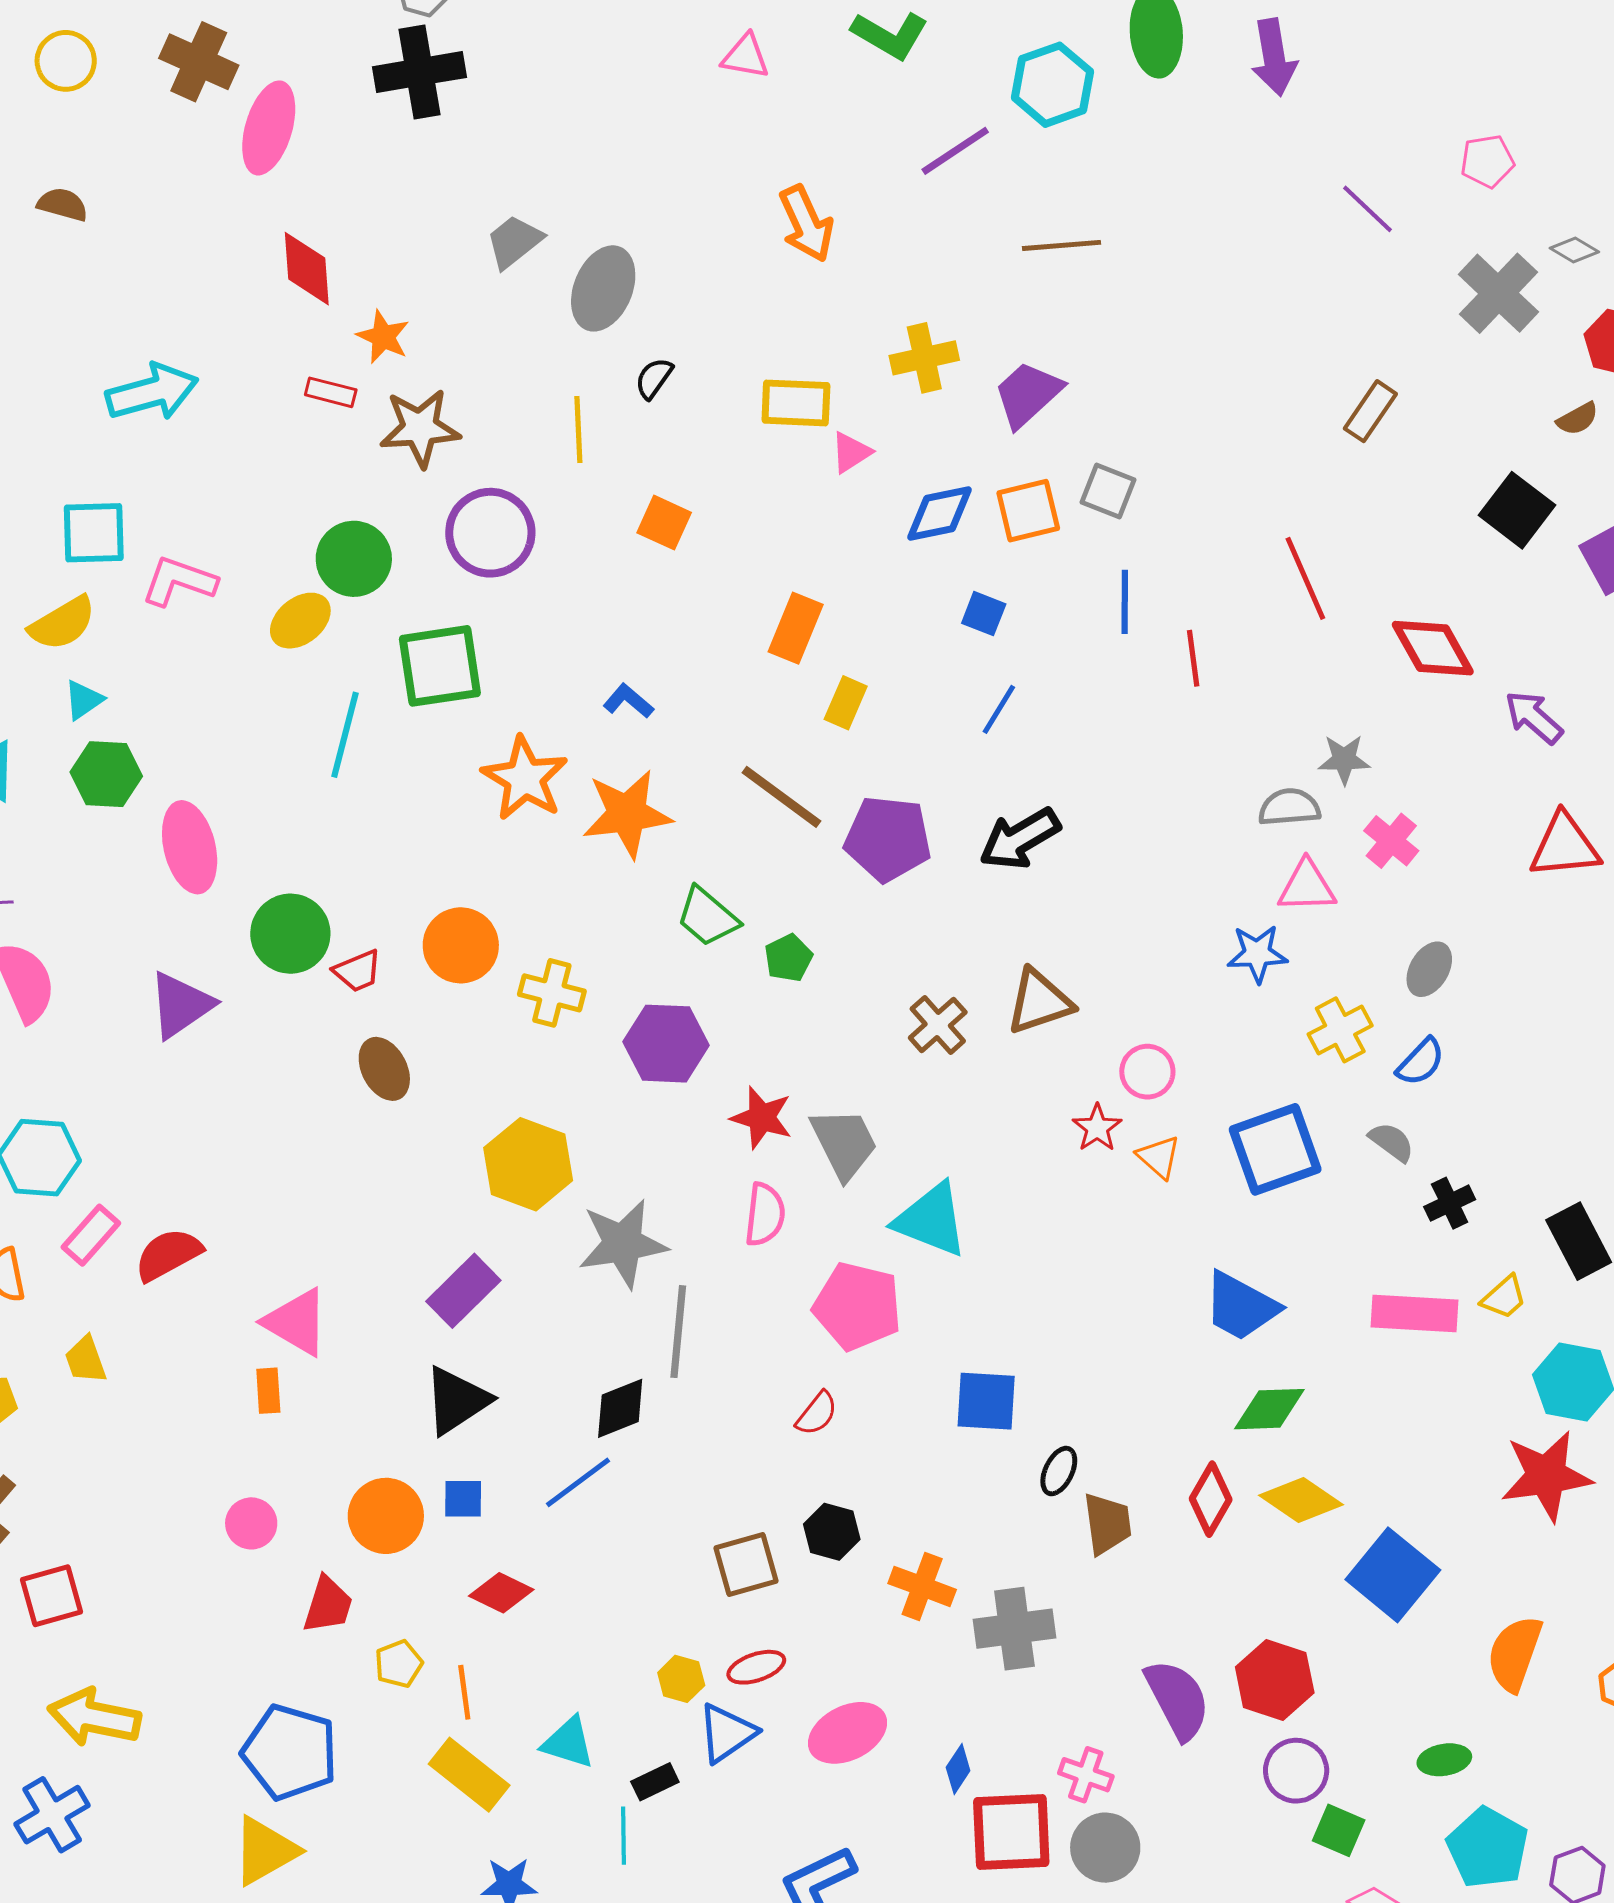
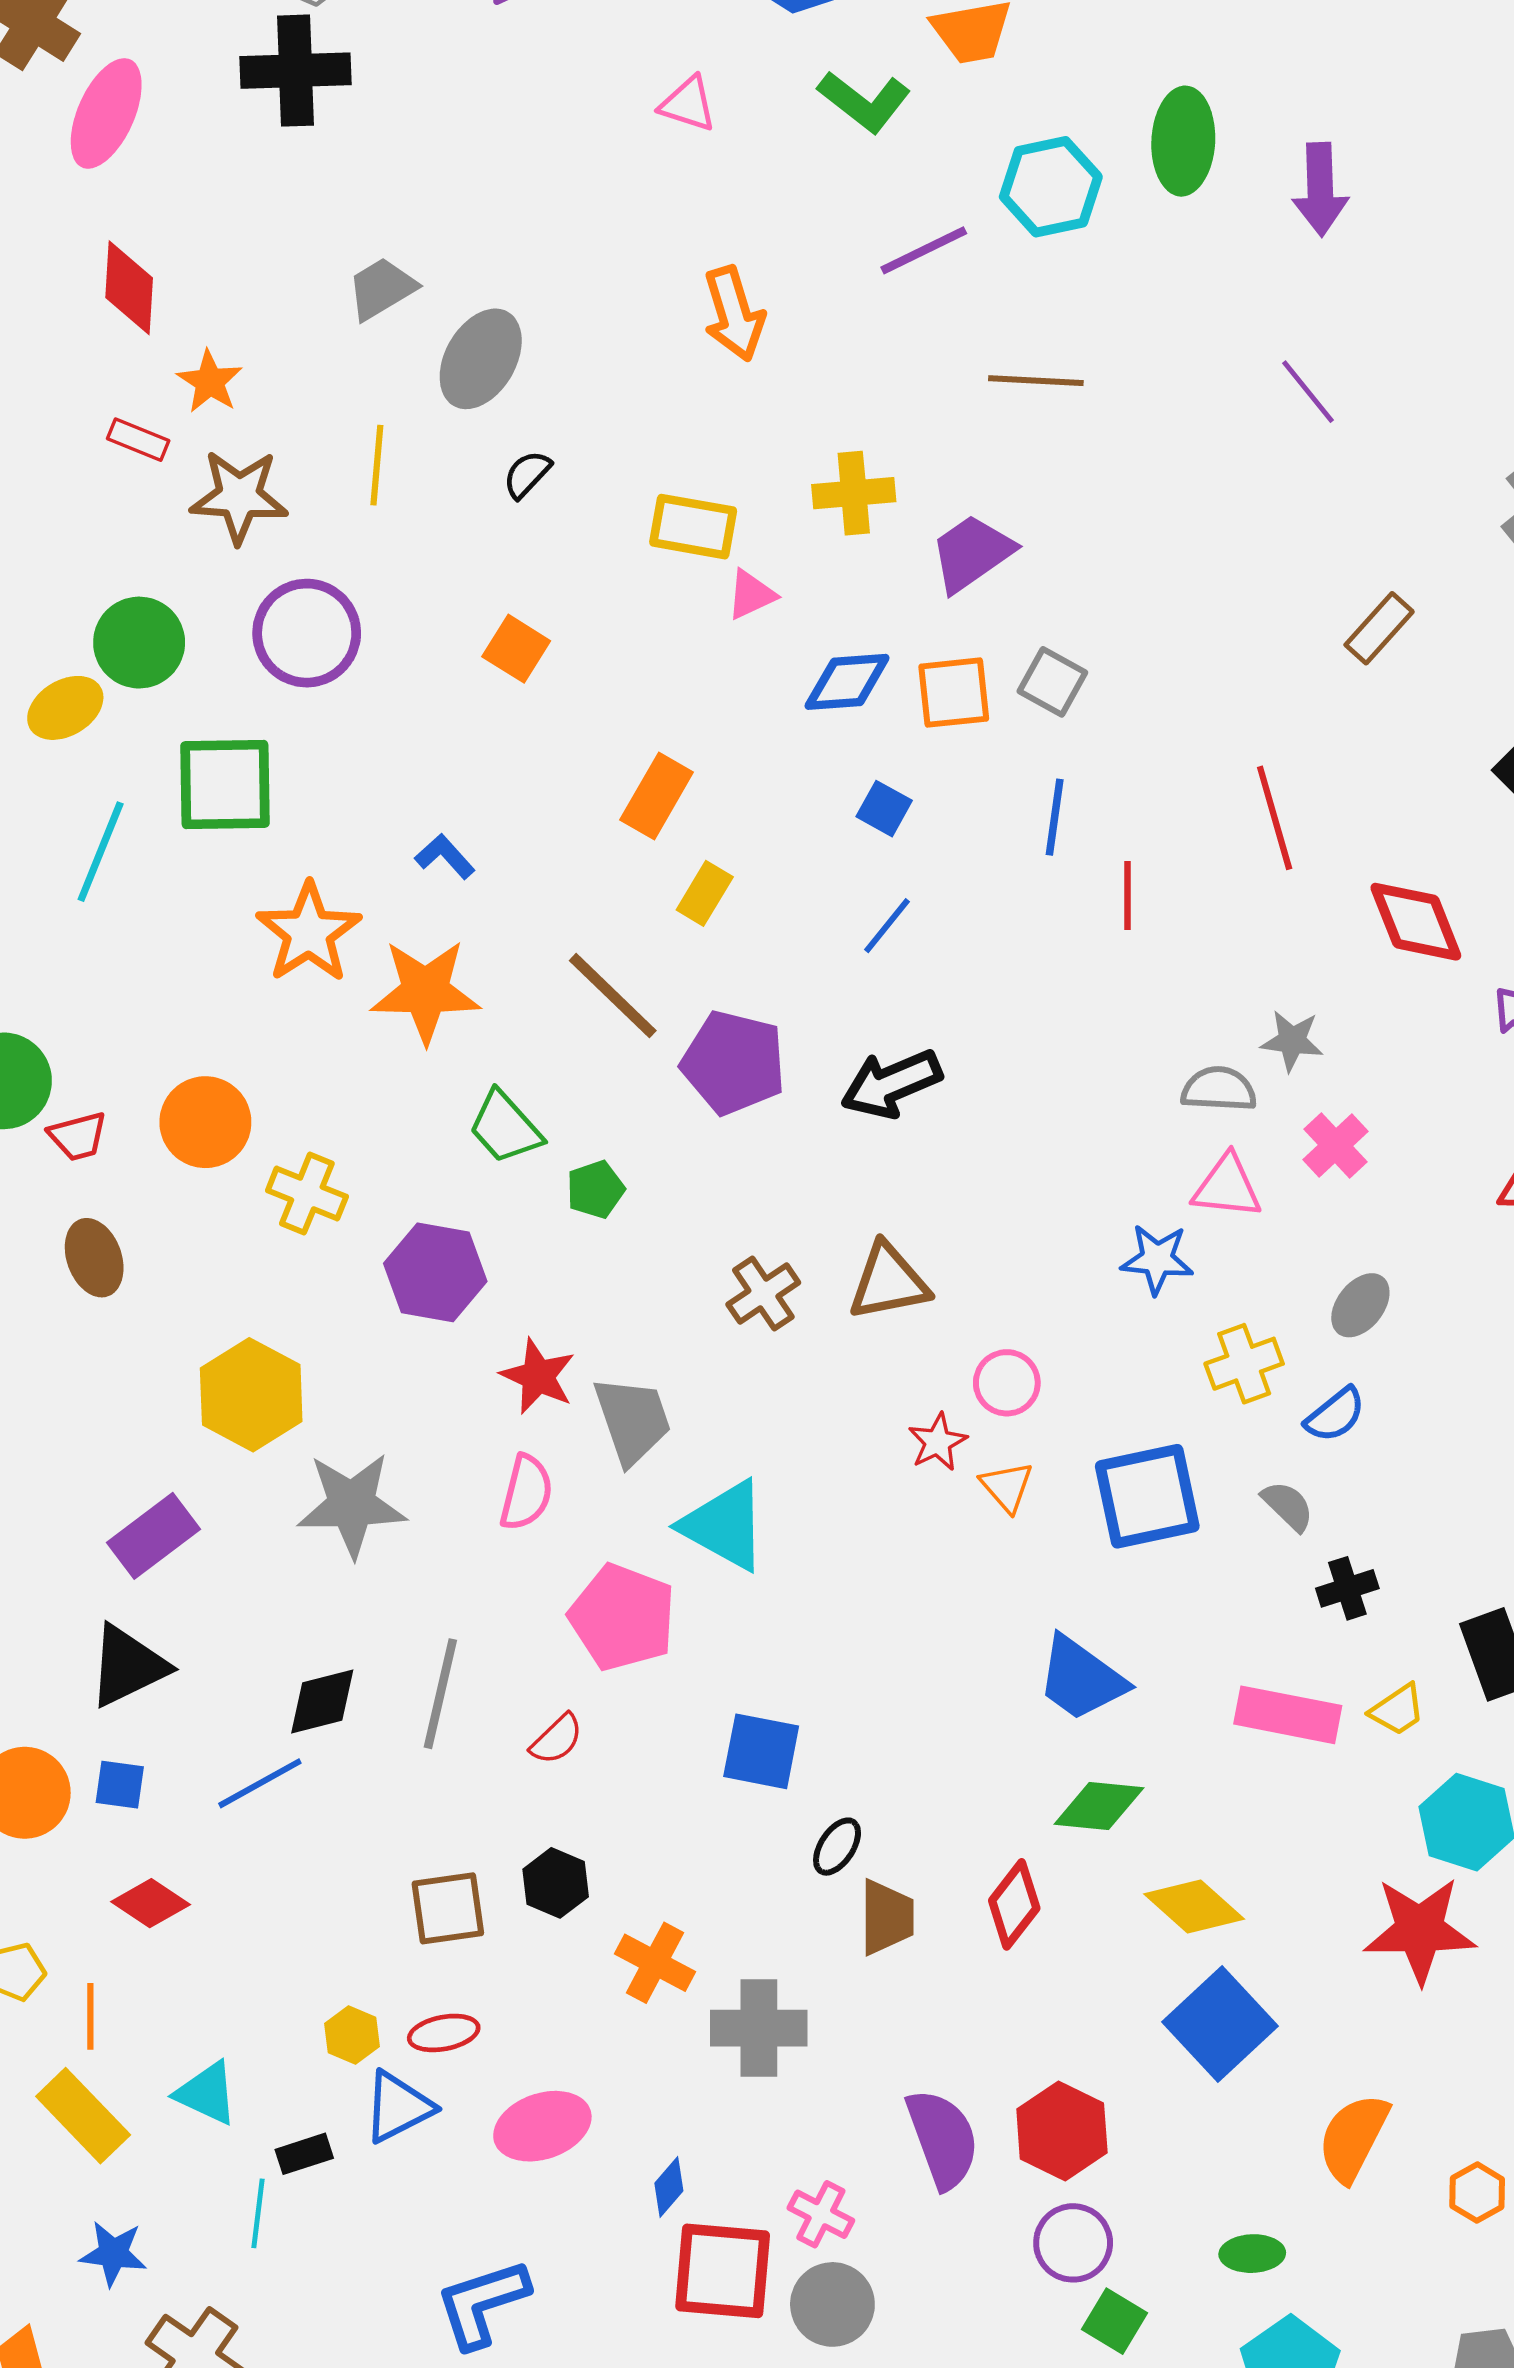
purple line: (1368, 209) -> (1308, 392), moved
yellow line: (578, 430) -> (377, 465), moved
gray line: (678, 1332) -> (440, 1694), moved
yellow diamond: (1301, 1500) -> (1194, 1907), moved

